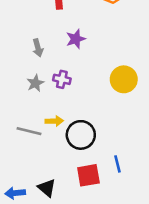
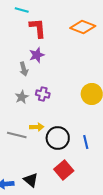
purple star: (76, 39) -> (37, 55), moved
blue line: (117, 164) -> (86, 142), moved
red square: (88, 175) -> (64, 170), turned -30

